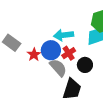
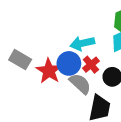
red star: (34, 55) -> (49, 71), size x1.5

